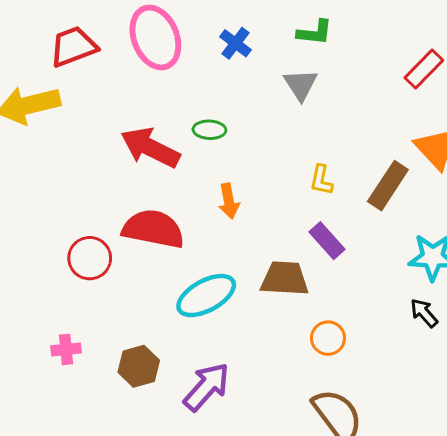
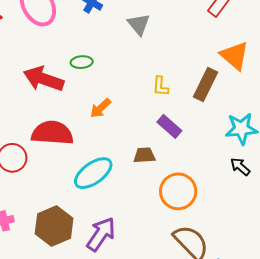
orange arrow: (229, 201) -> (100, 108), turned 65
brown trapezoid: (285, 279) -> (144, 155), size x0.7
orange circle: (328, 338) -> (178, 191), size x1.6
brown hexagon: (139, 366) -> (54, 226), size x1.4

